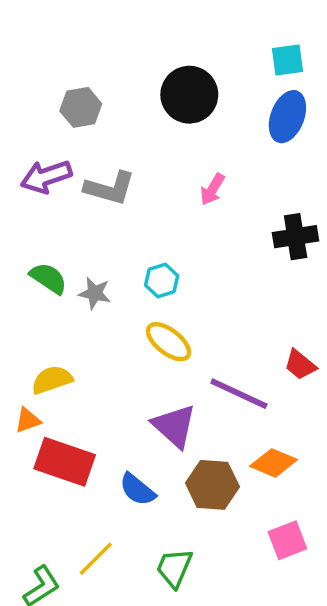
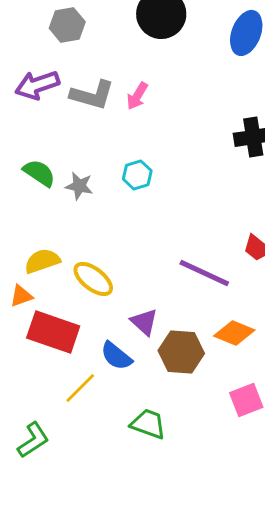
pink arrow: (212, 189) -> (137, 96), moved
yellow ellipse: (169, 342) -> (93, 279), moved
purple triangle: (174, 426) -> (144, 322), moved, size x0.7
yellow line: (96, 559) -> (80, 388), moved
green trapezoid: (174, 568) -> (148, 424), turned 87

